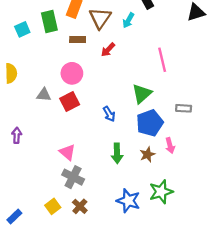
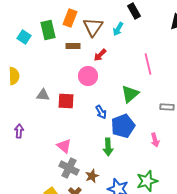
cyan square: (22, 29) -> (24, 37), turned -32
pink circle: (72, 73) -> (88, 76), moved
red square: (70, 102) -> (66, 101), turned 30
blue pentagon: (150, 123) -> (123, 126), moved
brown star: (147, 154) -> (92, 176), moved

